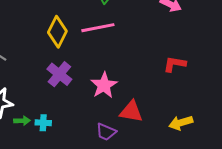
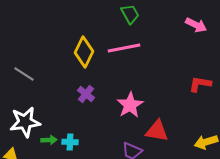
purple cross: (59, 74) -> (86, 94), size x0.7

